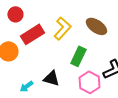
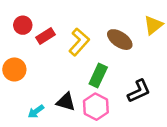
red rectangle: (32, 34) -> (46, 36), moved, size x0.7
pink hexagon: (89, 82) -> (96, 107), moved

